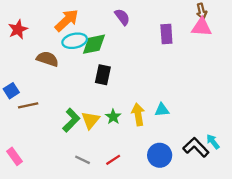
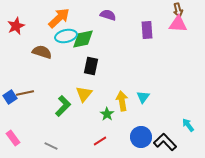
purple semicircle: (122, 17) -> (108, 15), turned -35
blue square: (11, 91) -> (10, 97), moved
cyan triangle: (162, 110) -> (143, 97), turned -48
green star: (113, 117) -> (107, 114), moved
yellow triangle: (90, 120) -> (84, 94), moved
black L-shape: (196, 147) -> (165, 142), moved
gray line: (83, 160) -> (51, 146), moved

